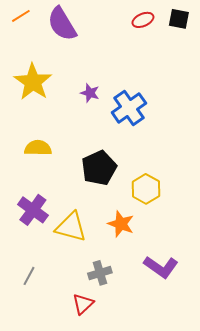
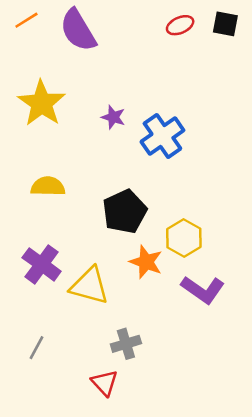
orange star: (121, 224) -> (146, 262), moved
purple L-shape: (161, 267) -> (203, 290), moved
red triangle: (83, 304) -> (105, 383), turned -30

